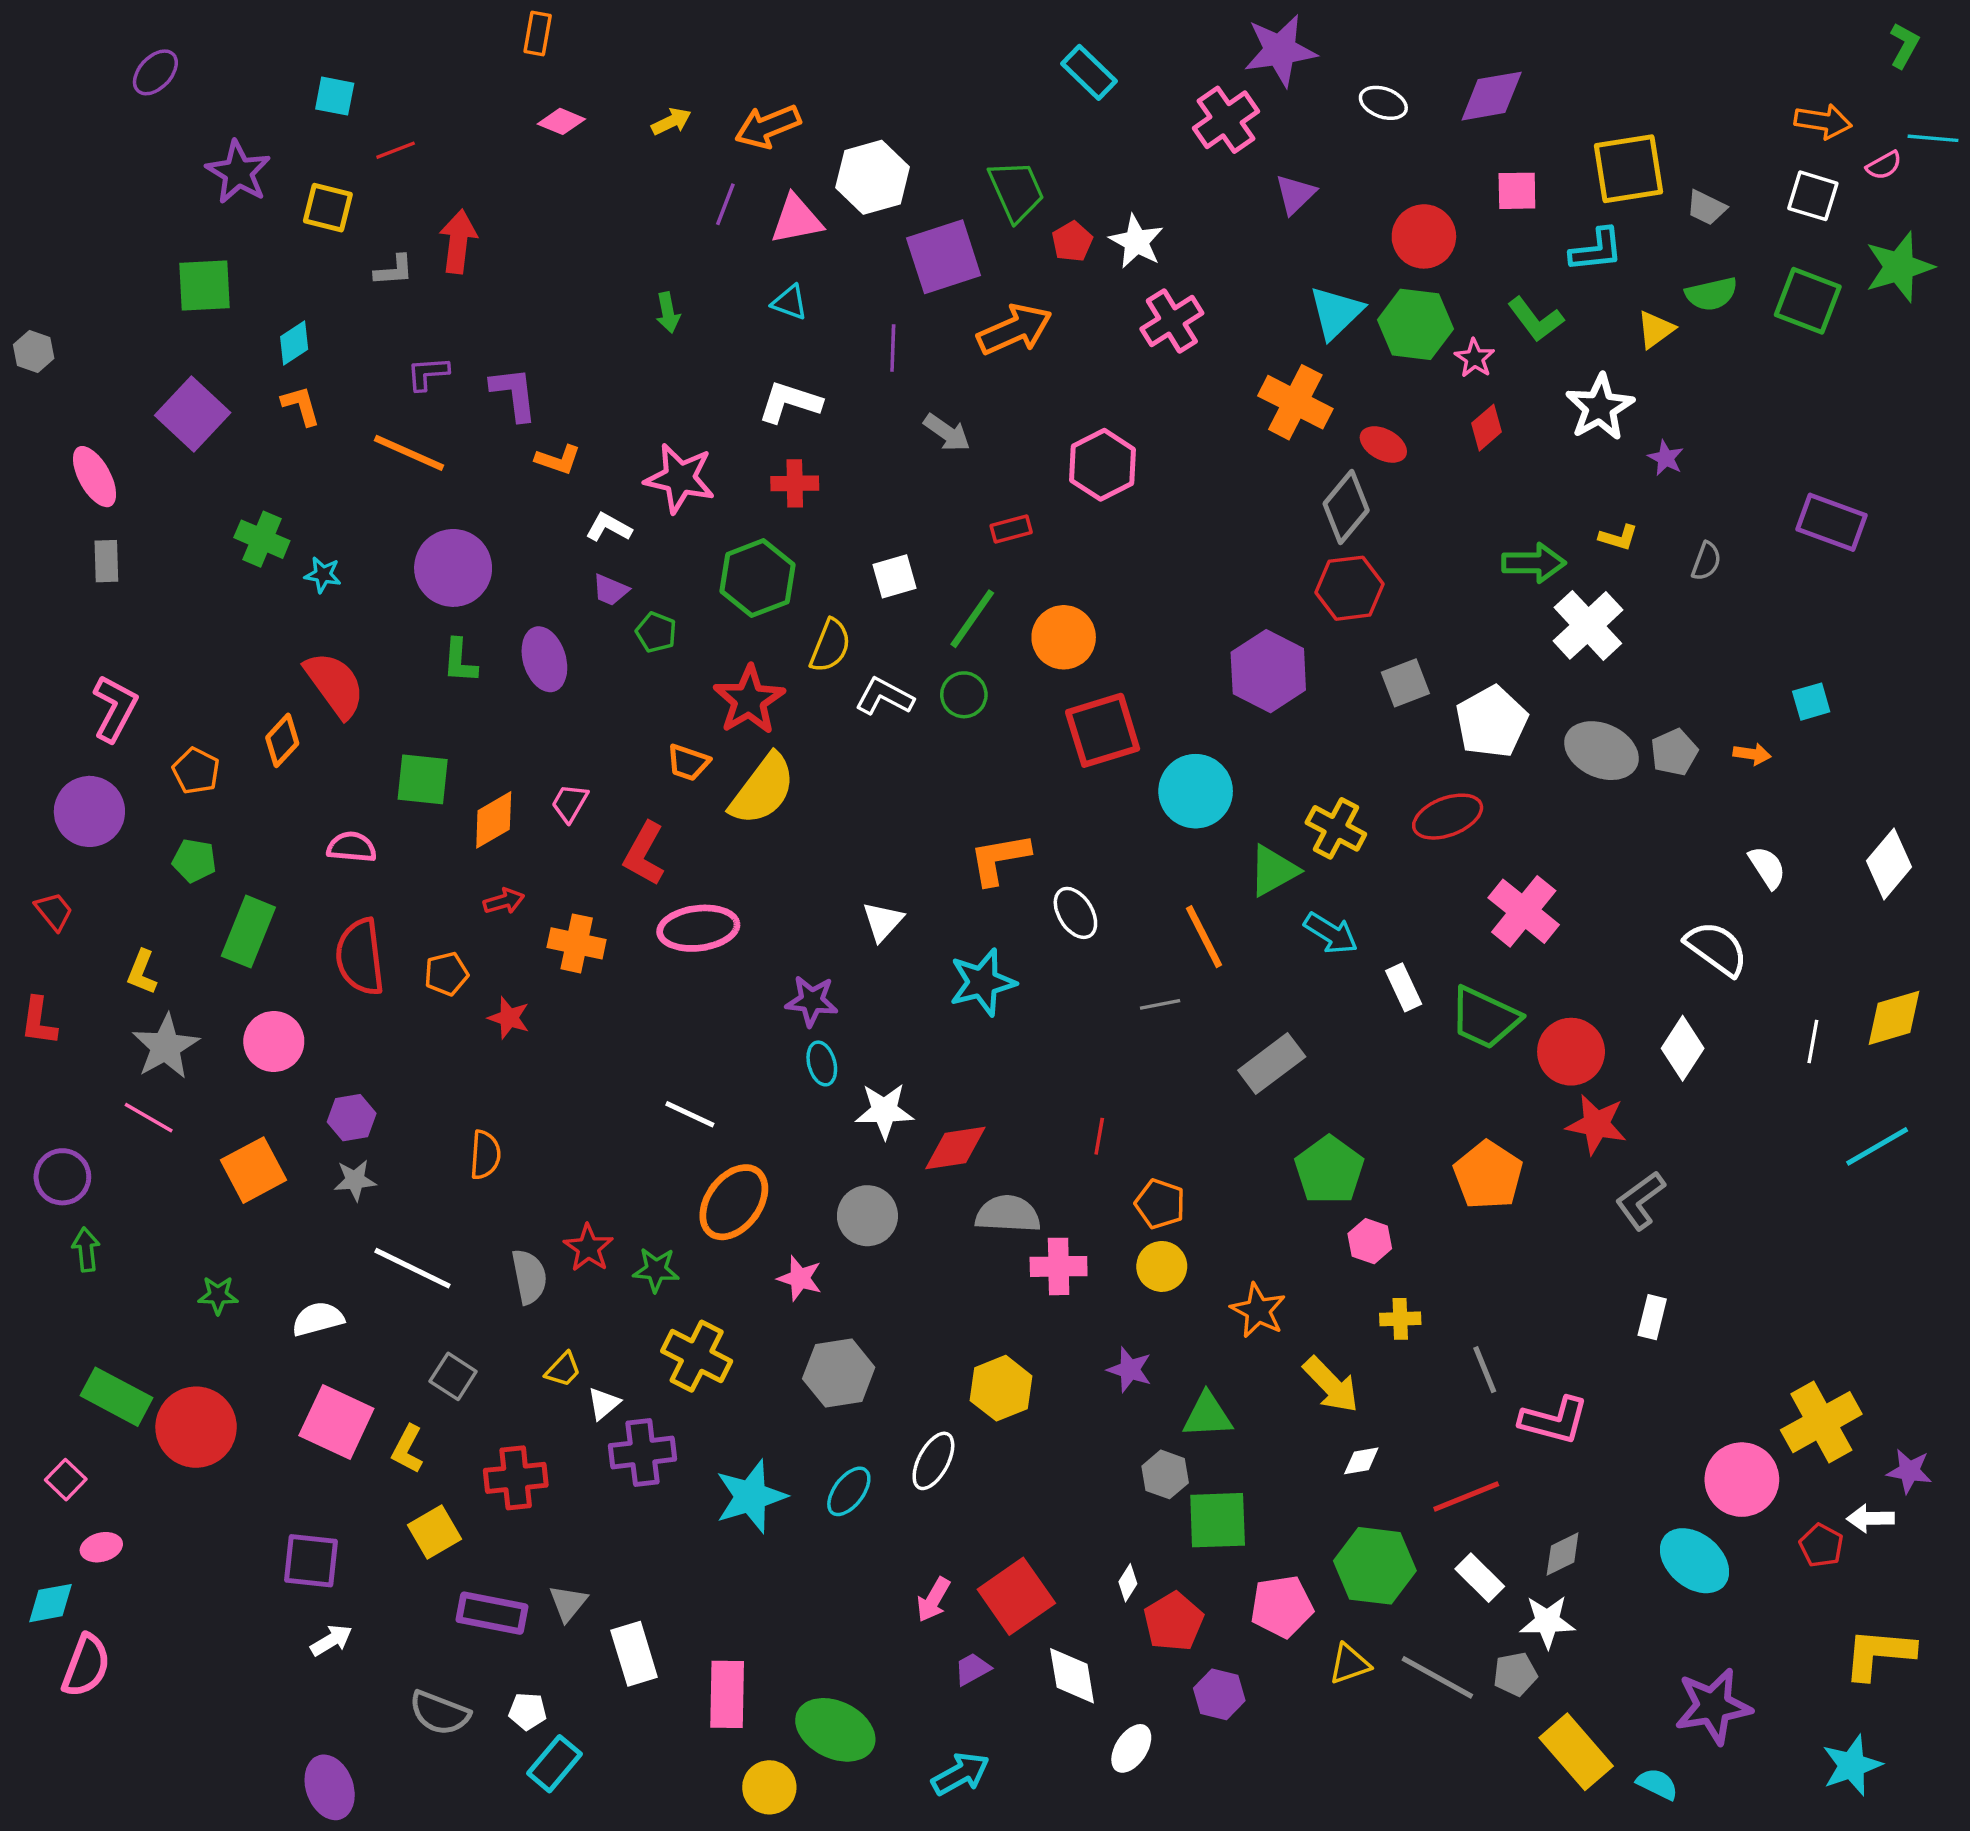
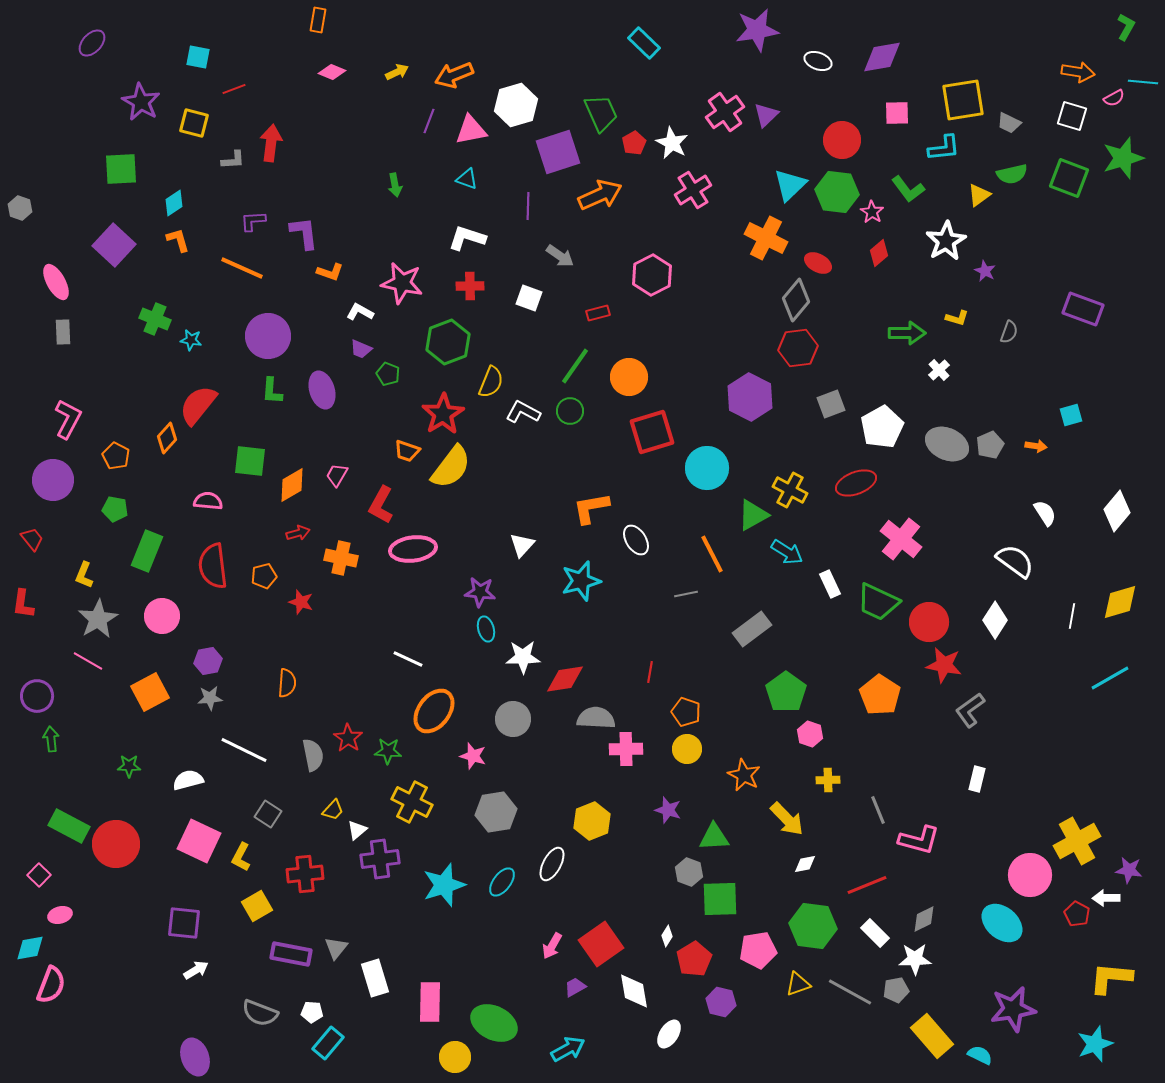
pink cross: (1226, 120) -> (725, 112), moved
white square: (895, 576) -> (529, 298), moved, turned 36
white cross: (1588, 625) -> (939, 370), size x0.5
red semicircle: (335, 685) -> (198, 405), turned -105

